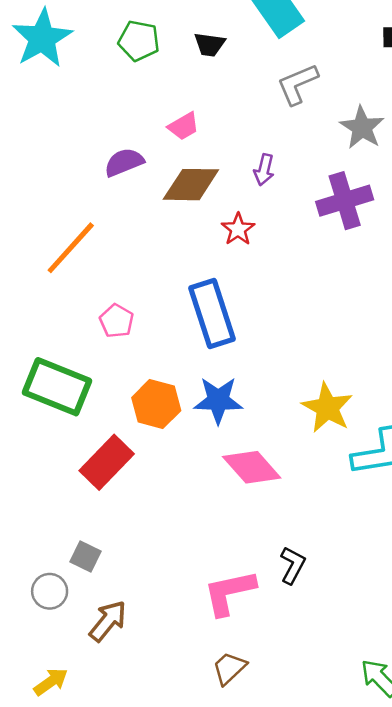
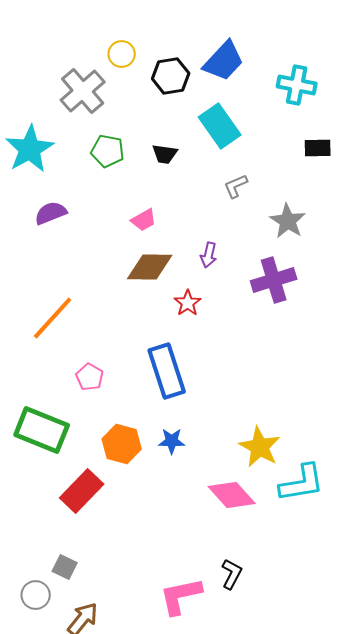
gray L-shape: (298, 84) -> (236, 186), size x0.7
purple semicircle: (124, 162) -> (51, 213), moved
blue star: (218, 400) -> (172, 441), size x0.7
pink diamond: (252, 467) -> (232, 495), moved

